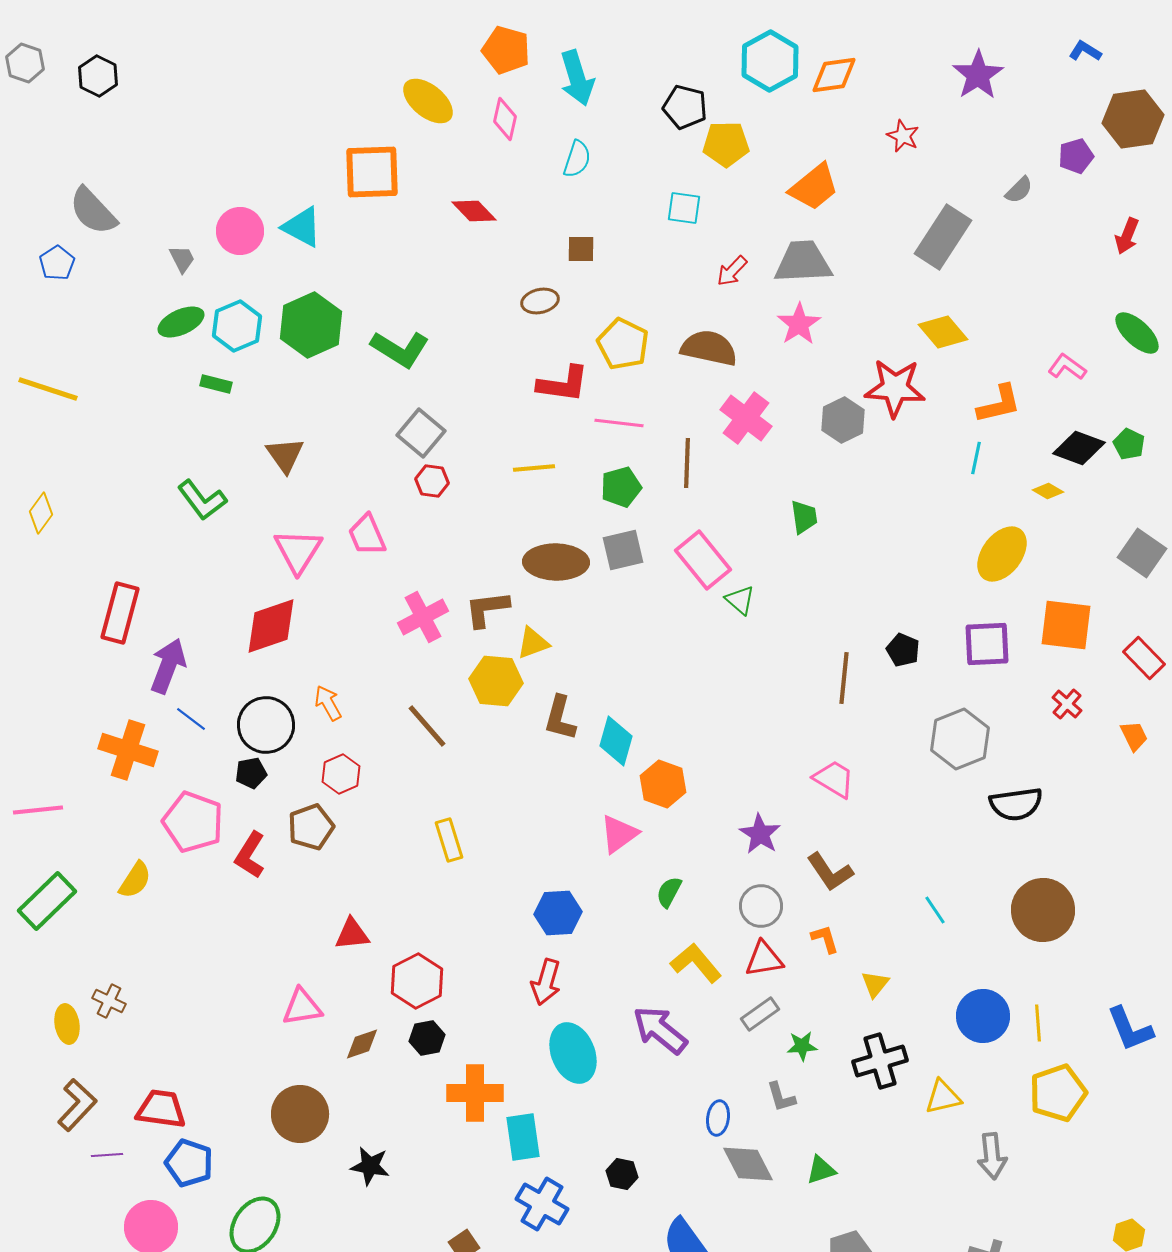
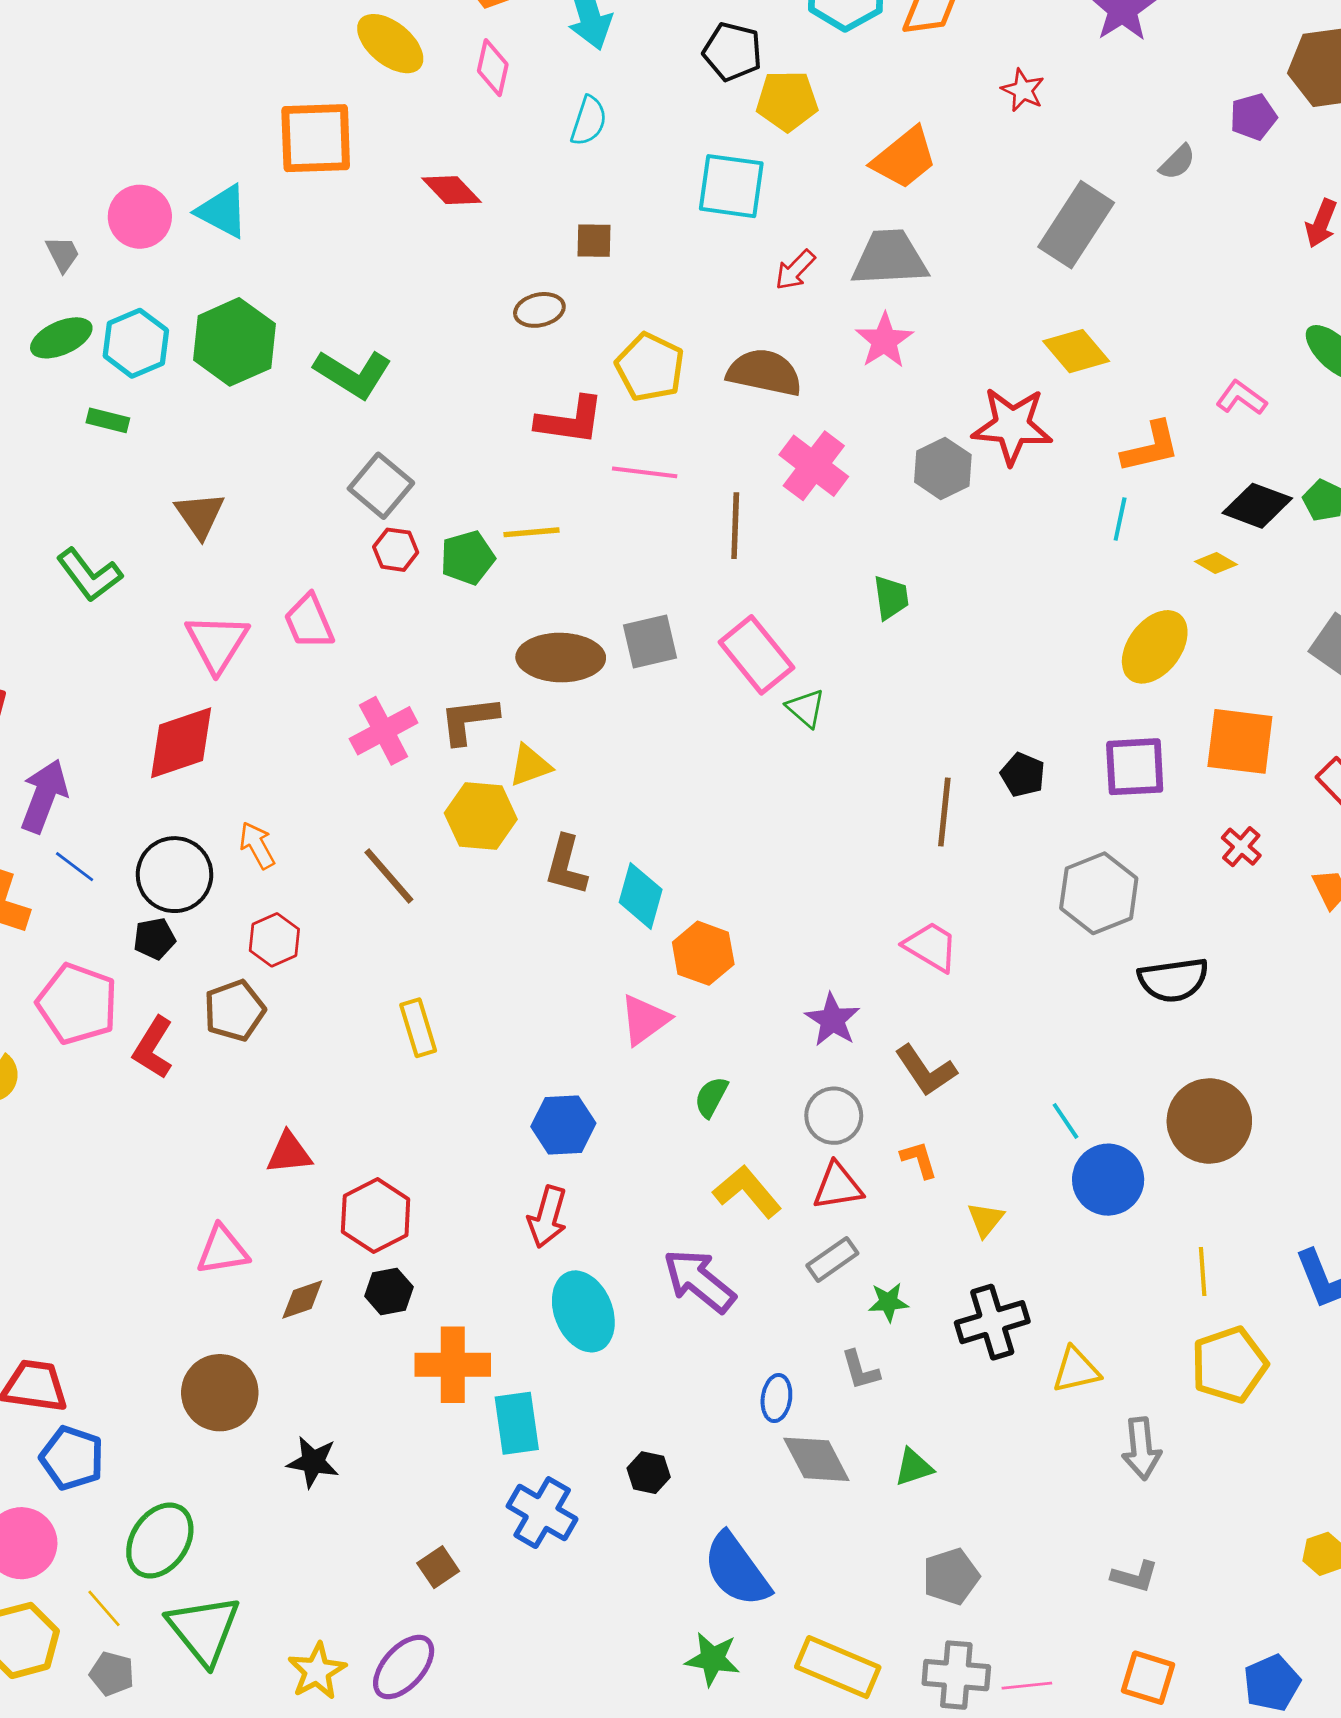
cyan square: (684, 208) -> (731, 186), size x1.5
green pentagon: (621, 487) -> (467, 558), moved
blue circle: (983, 1016) -> (1108, 1180), moved

